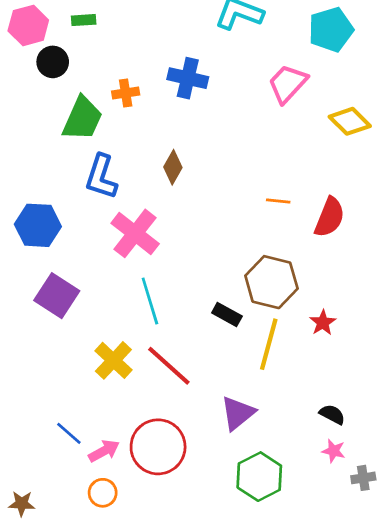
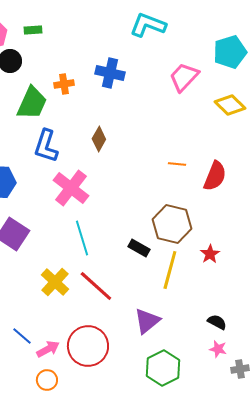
cyan pentagon: (331, 30) -> (230, 52), moved

